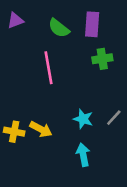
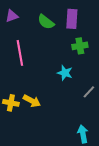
pink line: (49, 68) -> (20, 53), moved
cyan star: (83, 119) -> (65, 73), moved
cyan arrow: (83, 155) -> (83, 134), moved

